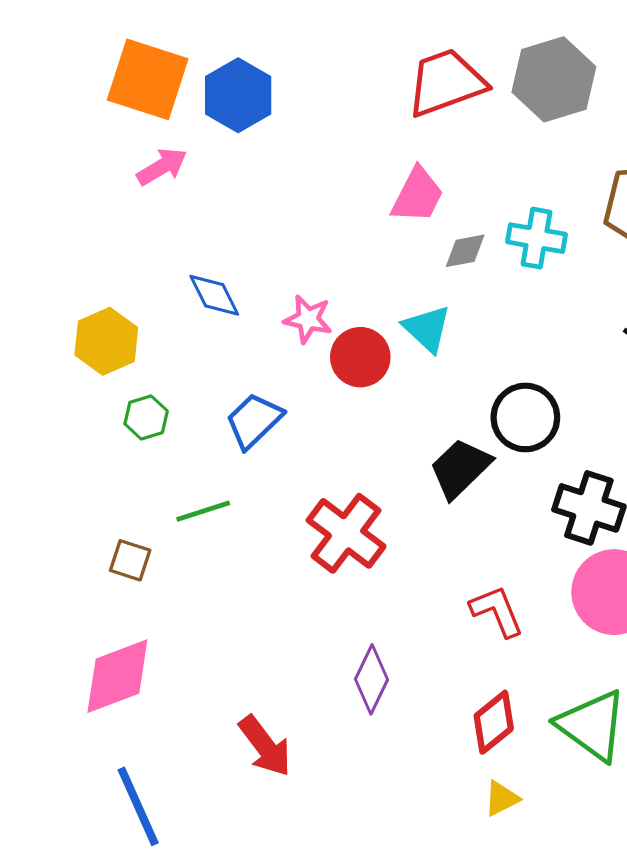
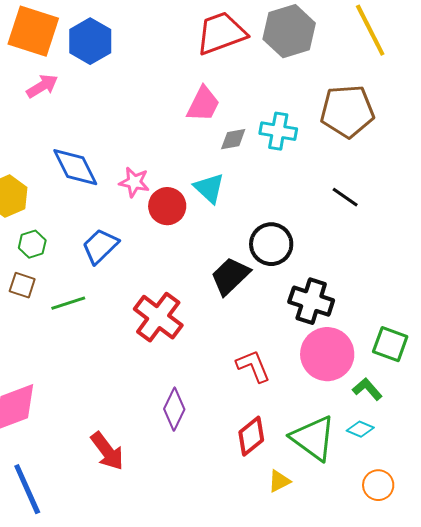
blue diamond: (214, 295) -> (75, 167), size x1.4
brown square: (130, 560) -> (22, 285), moved
yellow triangle: (502, 798) -> (279, 481), moved

